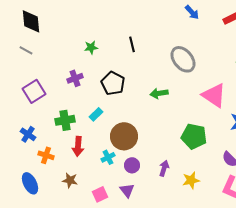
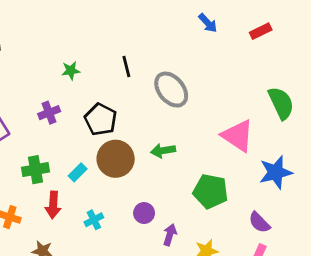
gray ellipse: (183, 59) -> (171, 90), moved
green arrow: (159, 93) -> (163, 151), moved
cyan rectangle: (96, 114) -> (78, 172), moved
brown circle: (124, 136) -> (116, 159), moved
purple circle: (132, 165) -> (144, 213), moved

